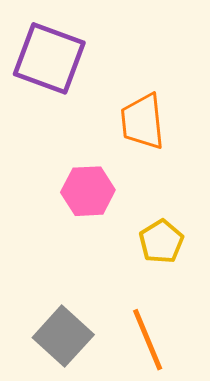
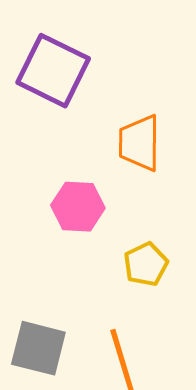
gray square: (63, 336) -> (38, 348), turned -34

